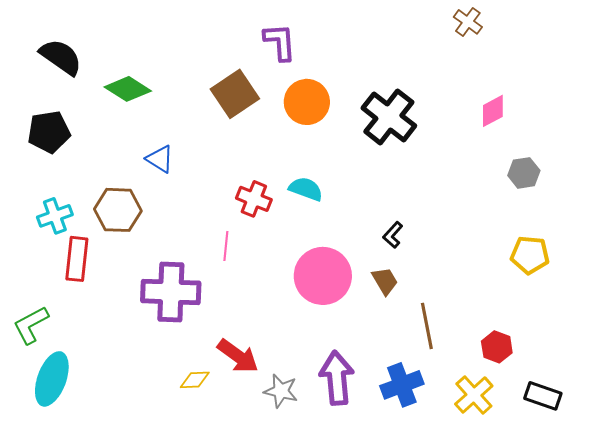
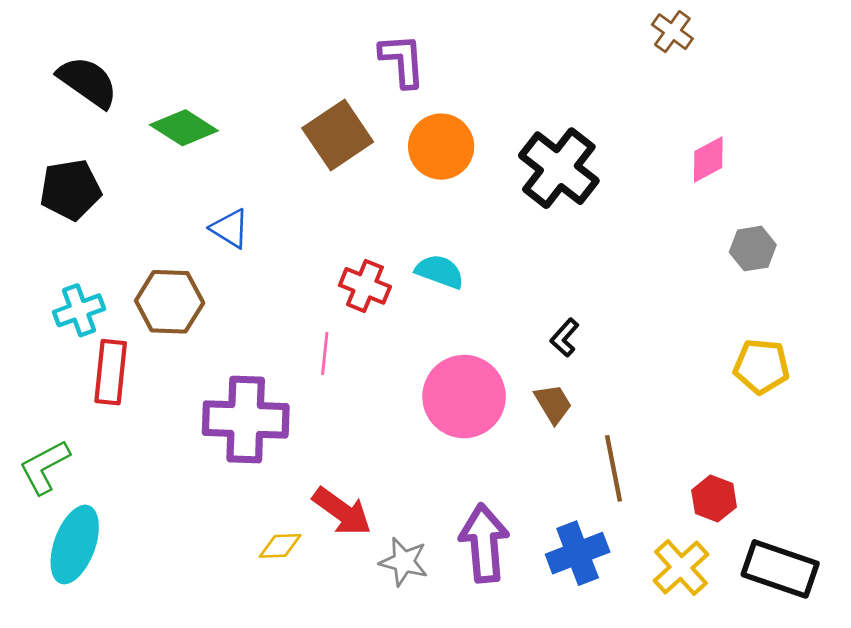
black rectangle: (543, 396) -> (780, 569), size x1.4

